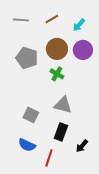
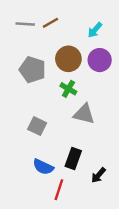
brown line: (52, 19) -> (50, 23), moved
gray triangle: (63, 105) -> (84, 114), moved
gray square: (31, 115) -> (37, 126), moved
blue semicircle: (27, 145) -> (43, 167), moved

